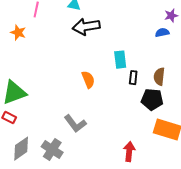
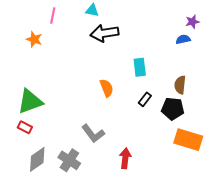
black rectangle: (133, 78) -> (145, 99), moved, turned 32
red arrow: (129, 152) -> (125, 158), moved

